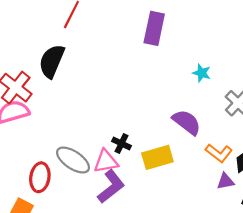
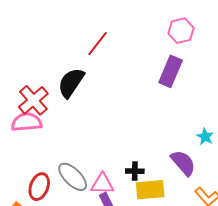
cyan star: (202, 73) -> (205, 137), moved
black cross: (122, 144) -> (135, 171), moved, turned -36

